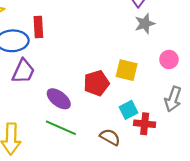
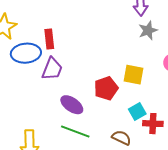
purple trapezoid: (23, 71) -> (52, 69), moved

